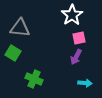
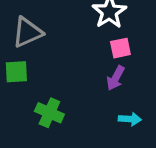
gray triangle: (20, 28) -> (27, 32), turned -30
green square: (13, 53) -> (16, 72), turned -35

